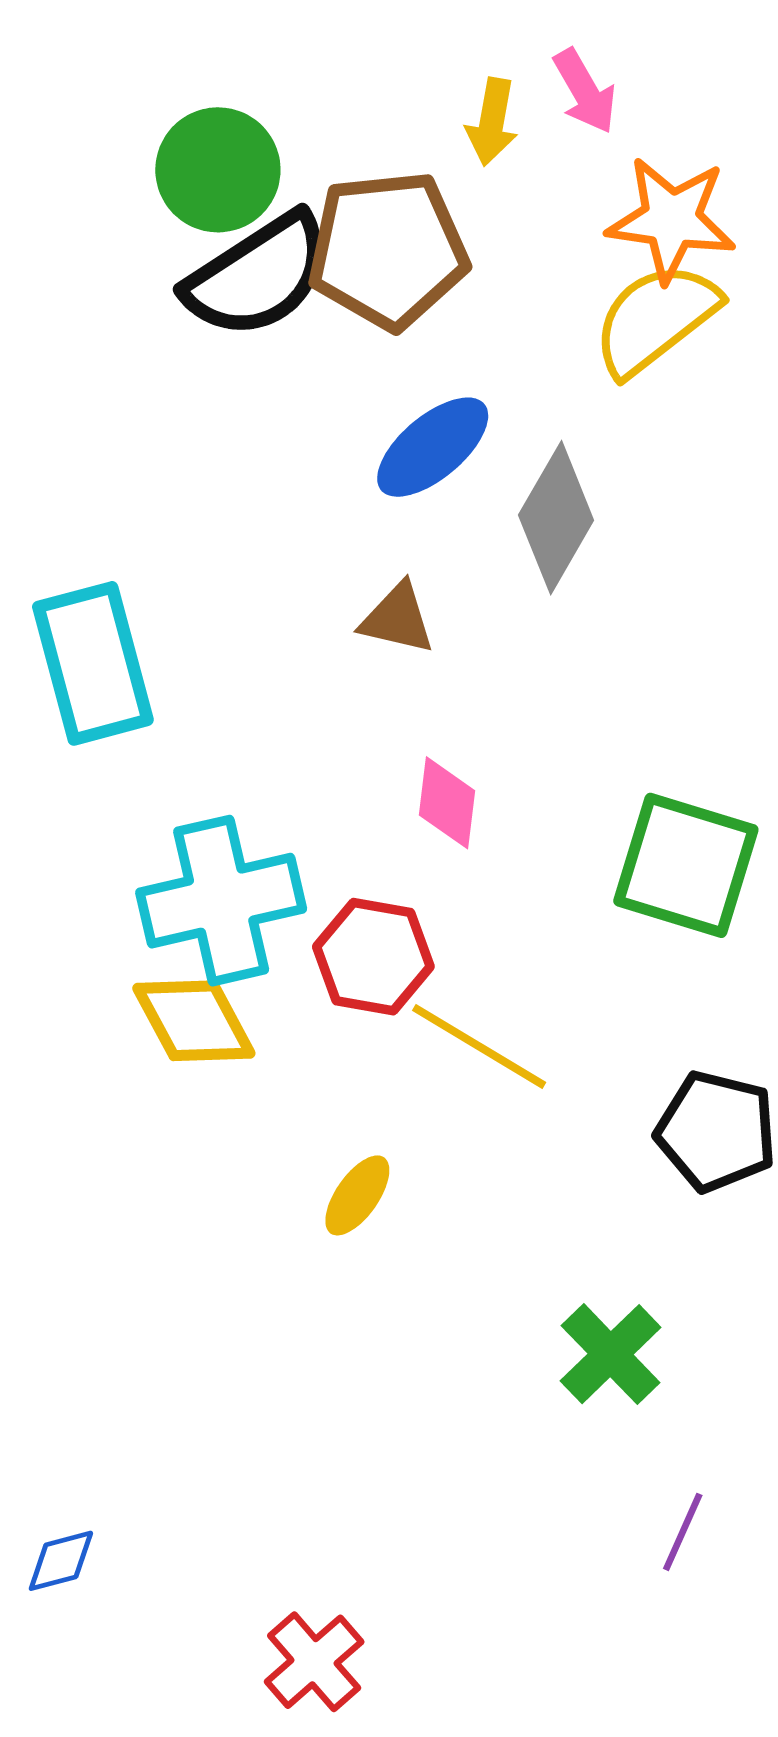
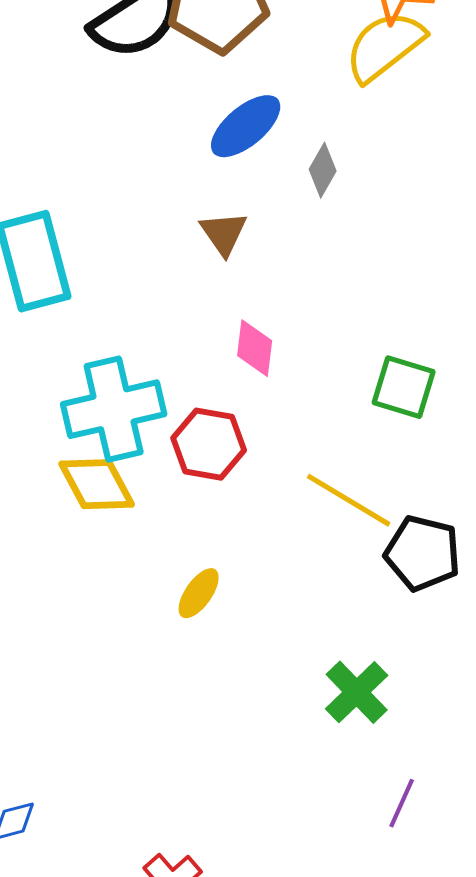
gray diamond: (556, 518) -> (323, 170), size x0.6
brown triangle: (397, 619) -> (224, 233), turned 42
green square: (686, 865) -> (404, 387), size x0.7
yellow line: (479, 1046) -> (349, 500), moved

